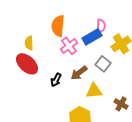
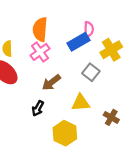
pink cross: (69, 46) -> (40, 52), moved
brown arrow: (79, 73) -> (51, 82), moved
black arrow: (56, 80) -> (38, 108), moved

